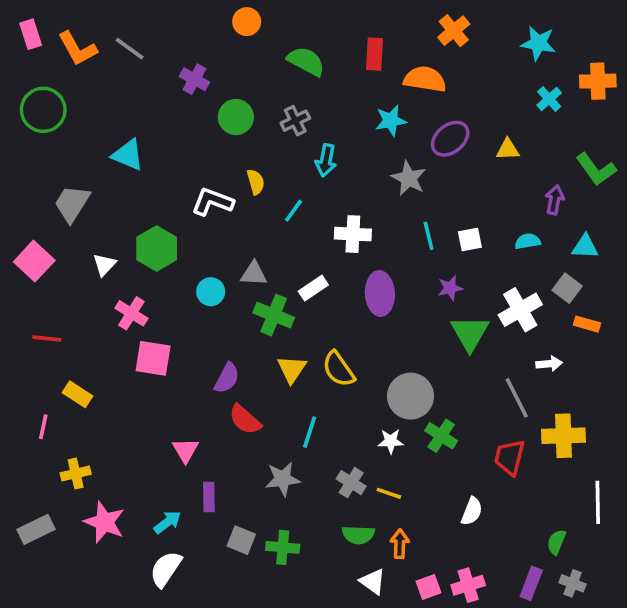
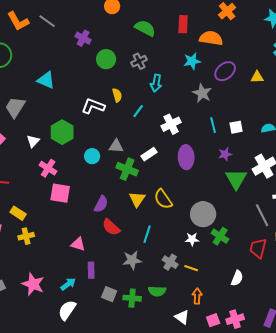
white cross: (353, 234) -> (171, 124), turned -30
pink triangle: (185, 450) -> (78, 244), turned -42
yellow cross: (76, 474) -> (26, 236), moved
green semicircle: (358, 535) -> (157, 291), moved

